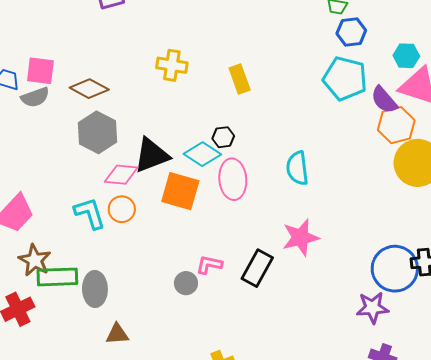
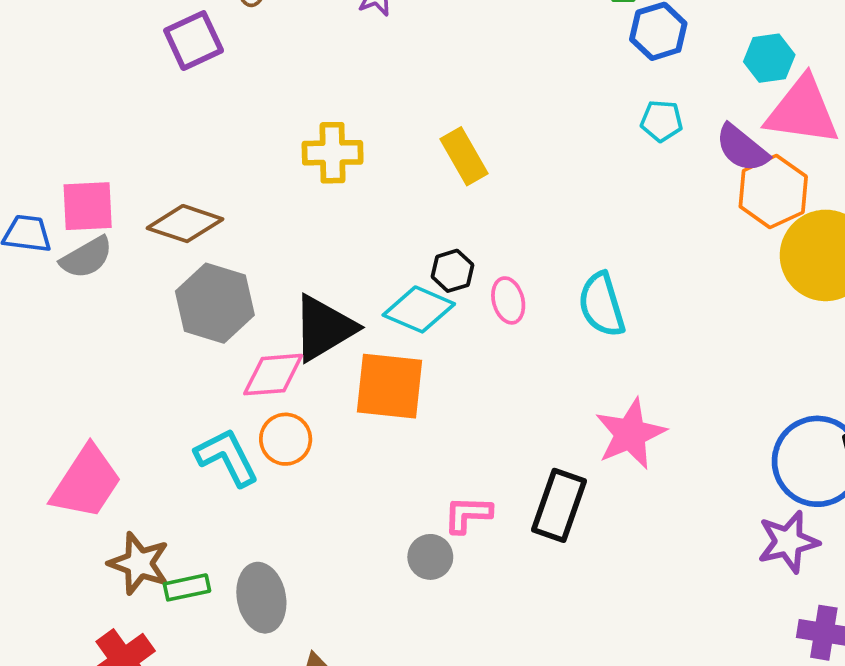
cyan pentagon: (345, 79) -> (662, 121), size x0.5
pink ellipse: (233, 179) -> (508, 300), moved, size x0.6
green rectangle: (57, 277) -> (187, 587), size x0.6

